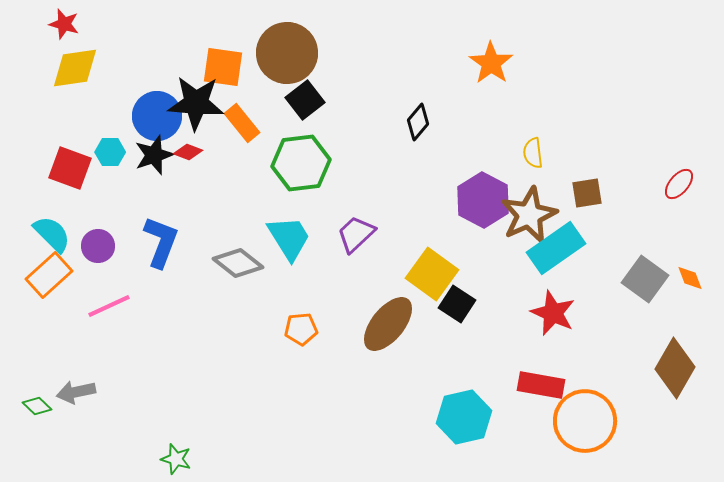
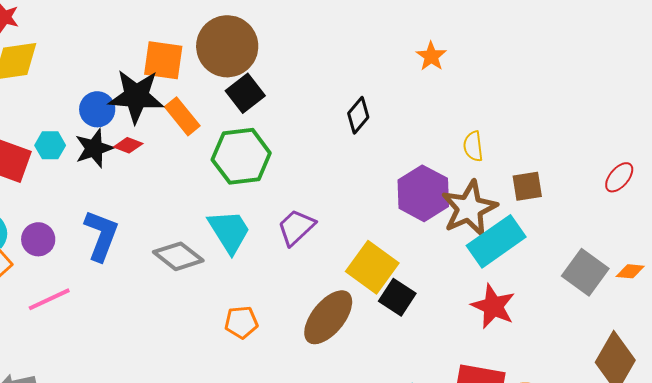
orange star: (491, 63) -> (431, 56), size x0.7
blue circle: (157, 116) -> (97, 109), size x0.7
orange diamond: (690, 278) -> (630, 271), turned -64

